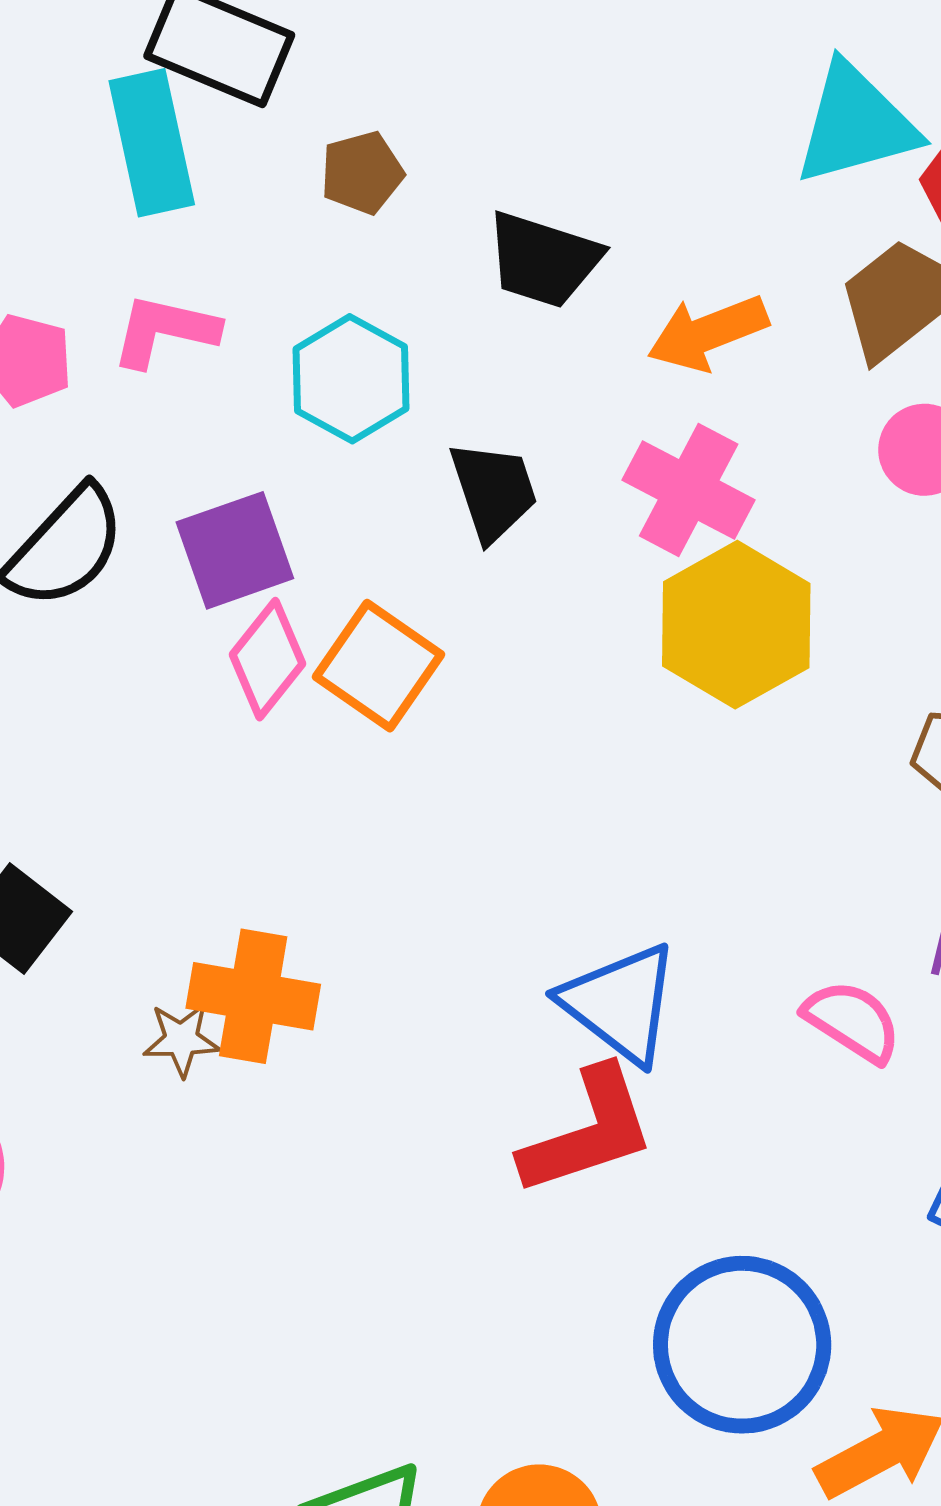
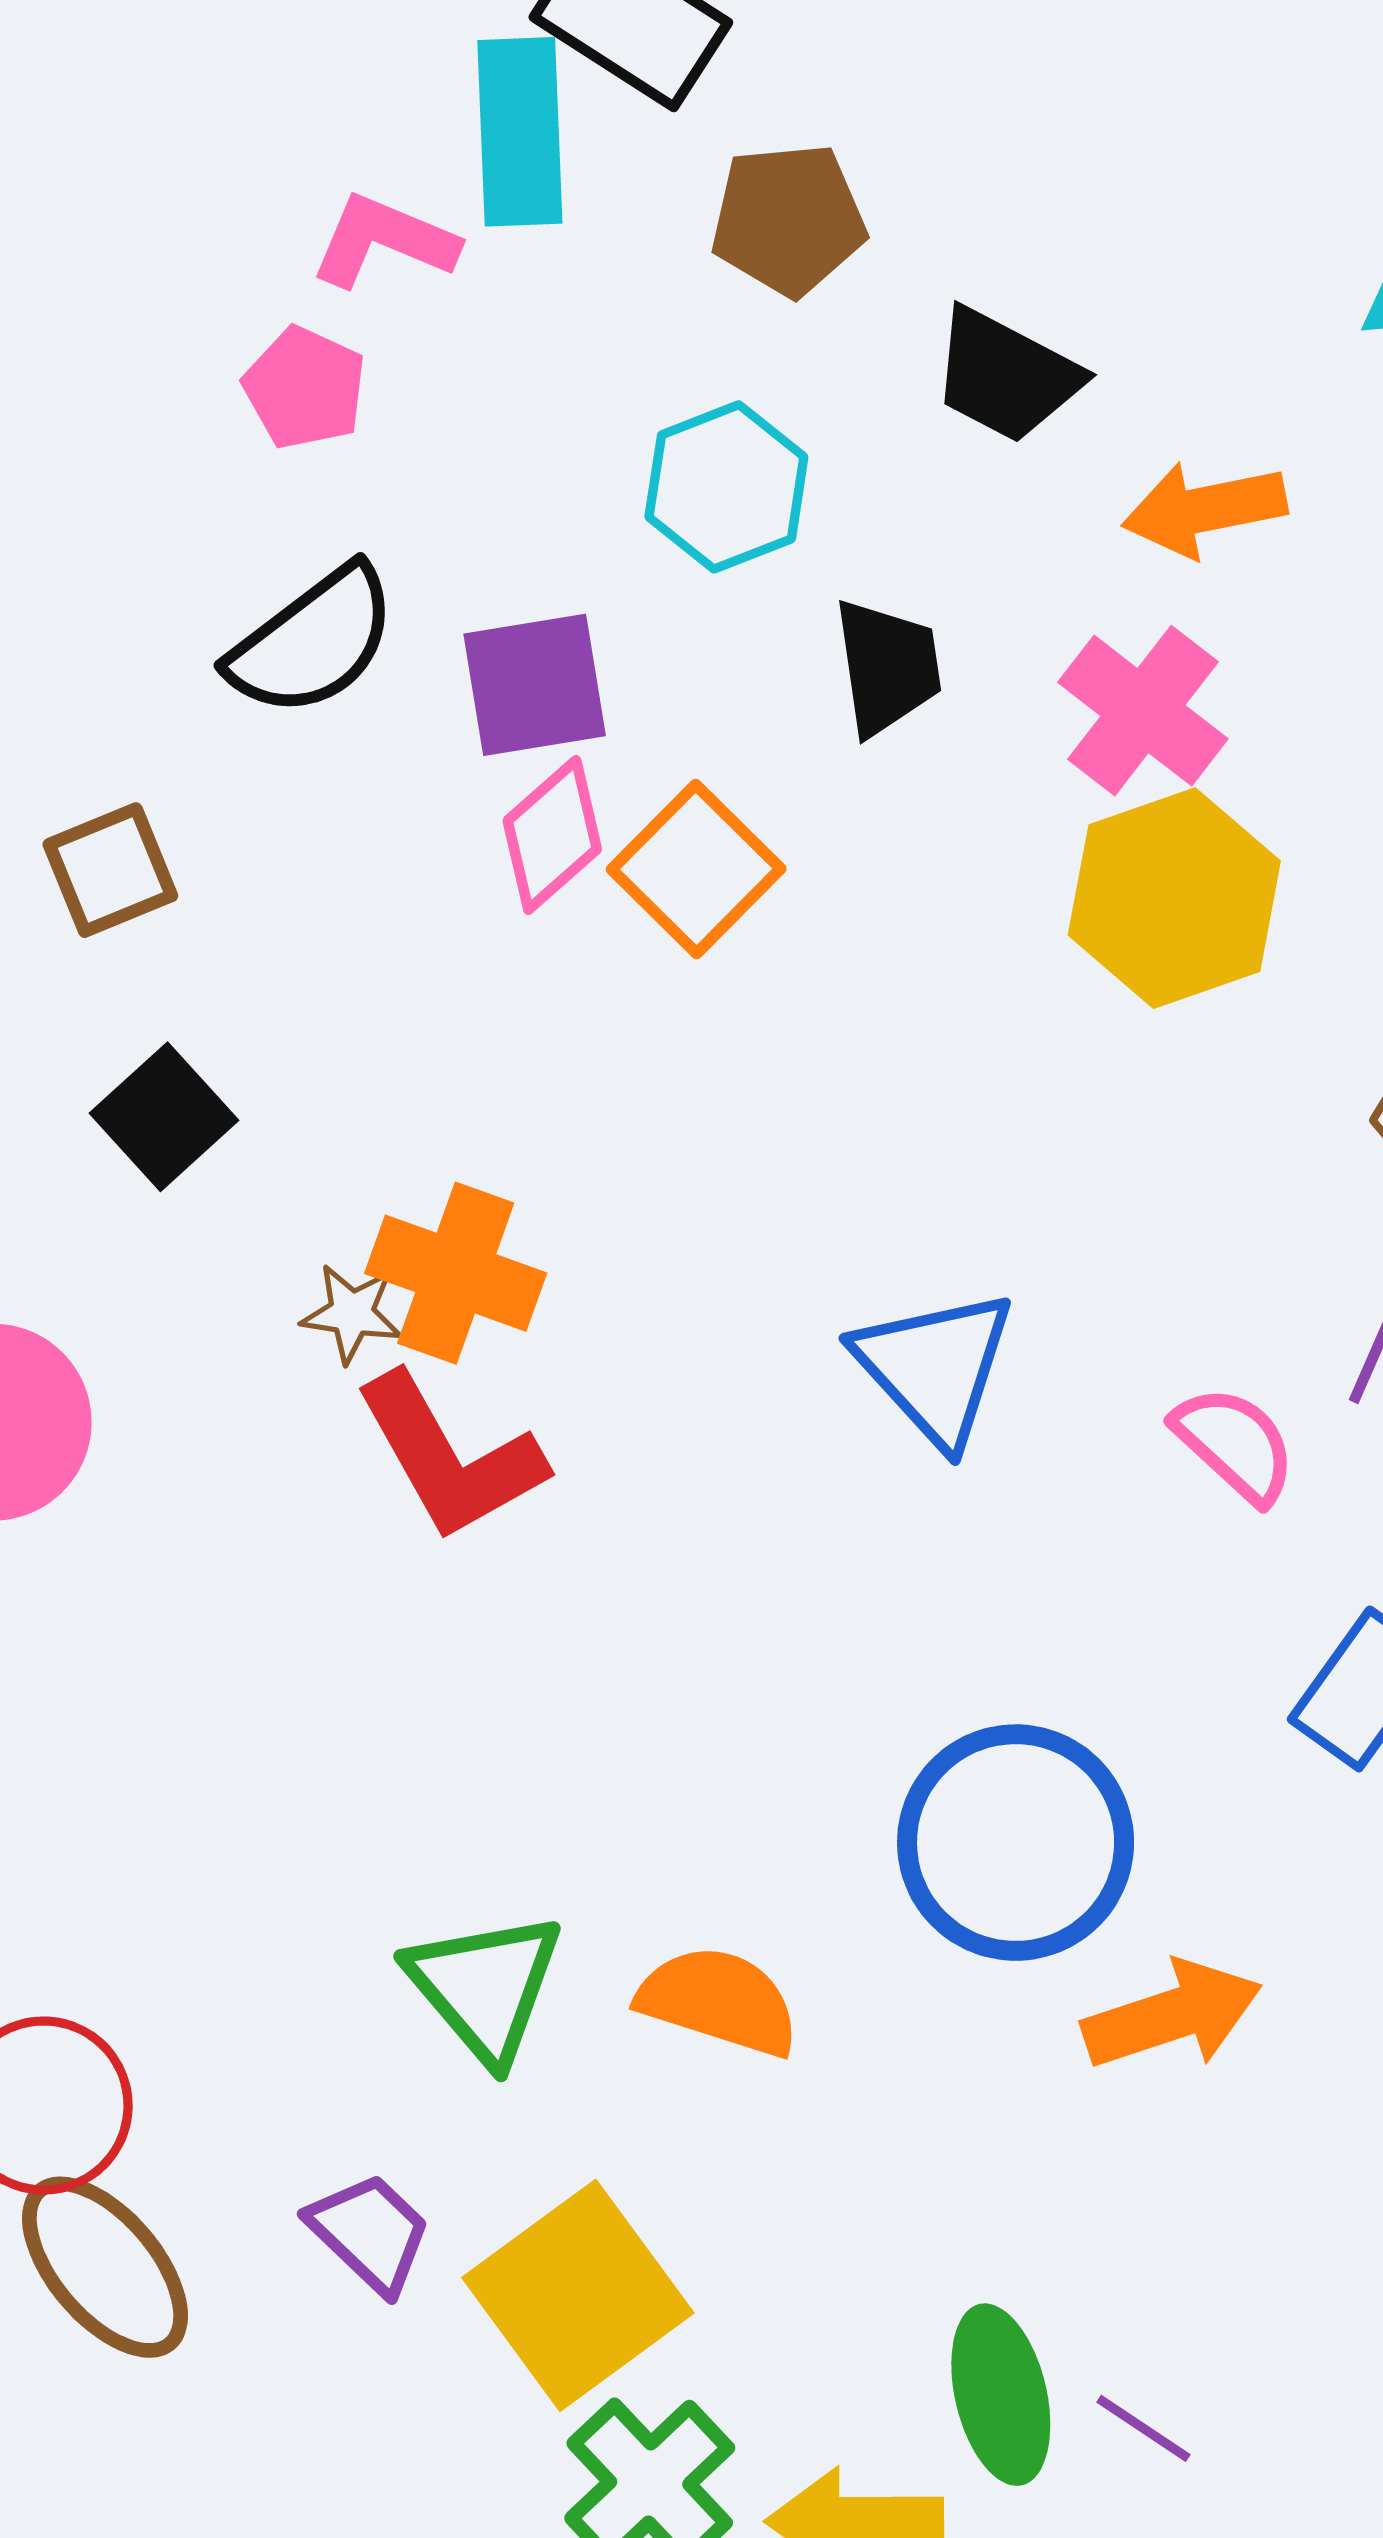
brown pentagon: (362, 173) -> (788, 220), size x1.4
pink L-shape: (165, 331) -> (384, 241), moved
red L-shape: (588, 1132) -> (450, 1457), moved, turned 69

